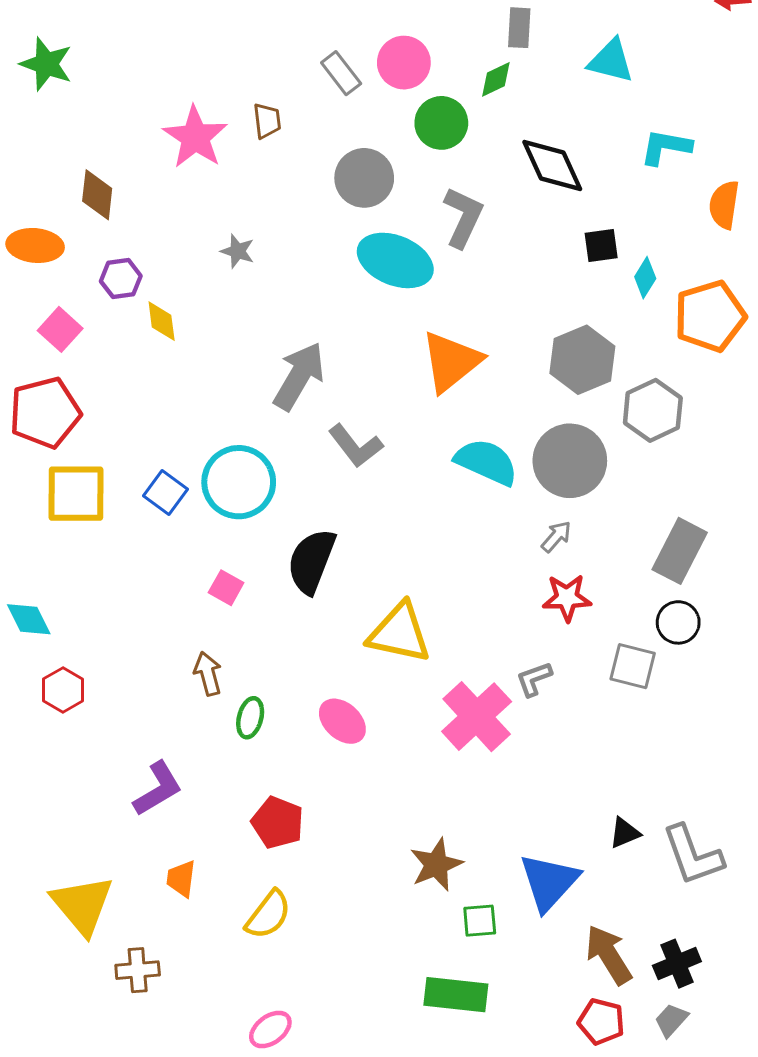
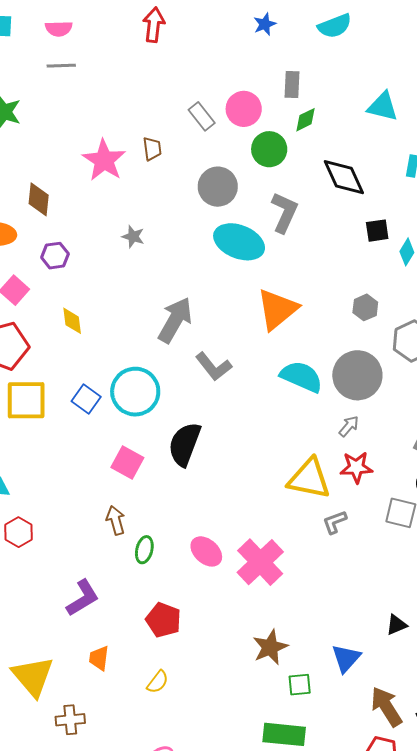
gray rectangle: (519, 28) -> (292, 84), moved
yellow diamond: (162, 321) -> (72, 321), moved
gray hexagon: (582, 360) -> (365, 307), size x0.6
pink square: (226, 588) -> (127, 462), size x1.4
yellow triangle: (399, 633) -> (309, 479), moved
pink cross: (477, 717) -> (260, 562), moved
blue triangle: (549, 882) -> (346, 658), size x0.7
yellow semicircle: (268, 915) -> (158, 682), size x0.7

